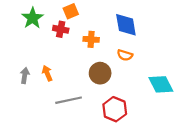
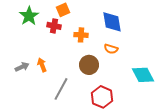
gray arrow: (25, 75) -> (22, 67), turned 56
gray line: (69, 100) -> (61, 89), turned -50

